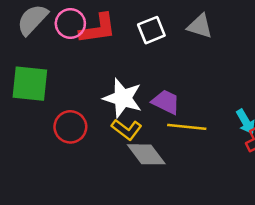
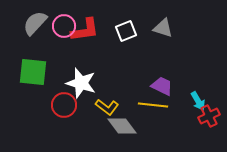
white star: (123, 98) -> (81, 83), moved
purple trapezoid: (166, 102) -> (162, 86), moved

